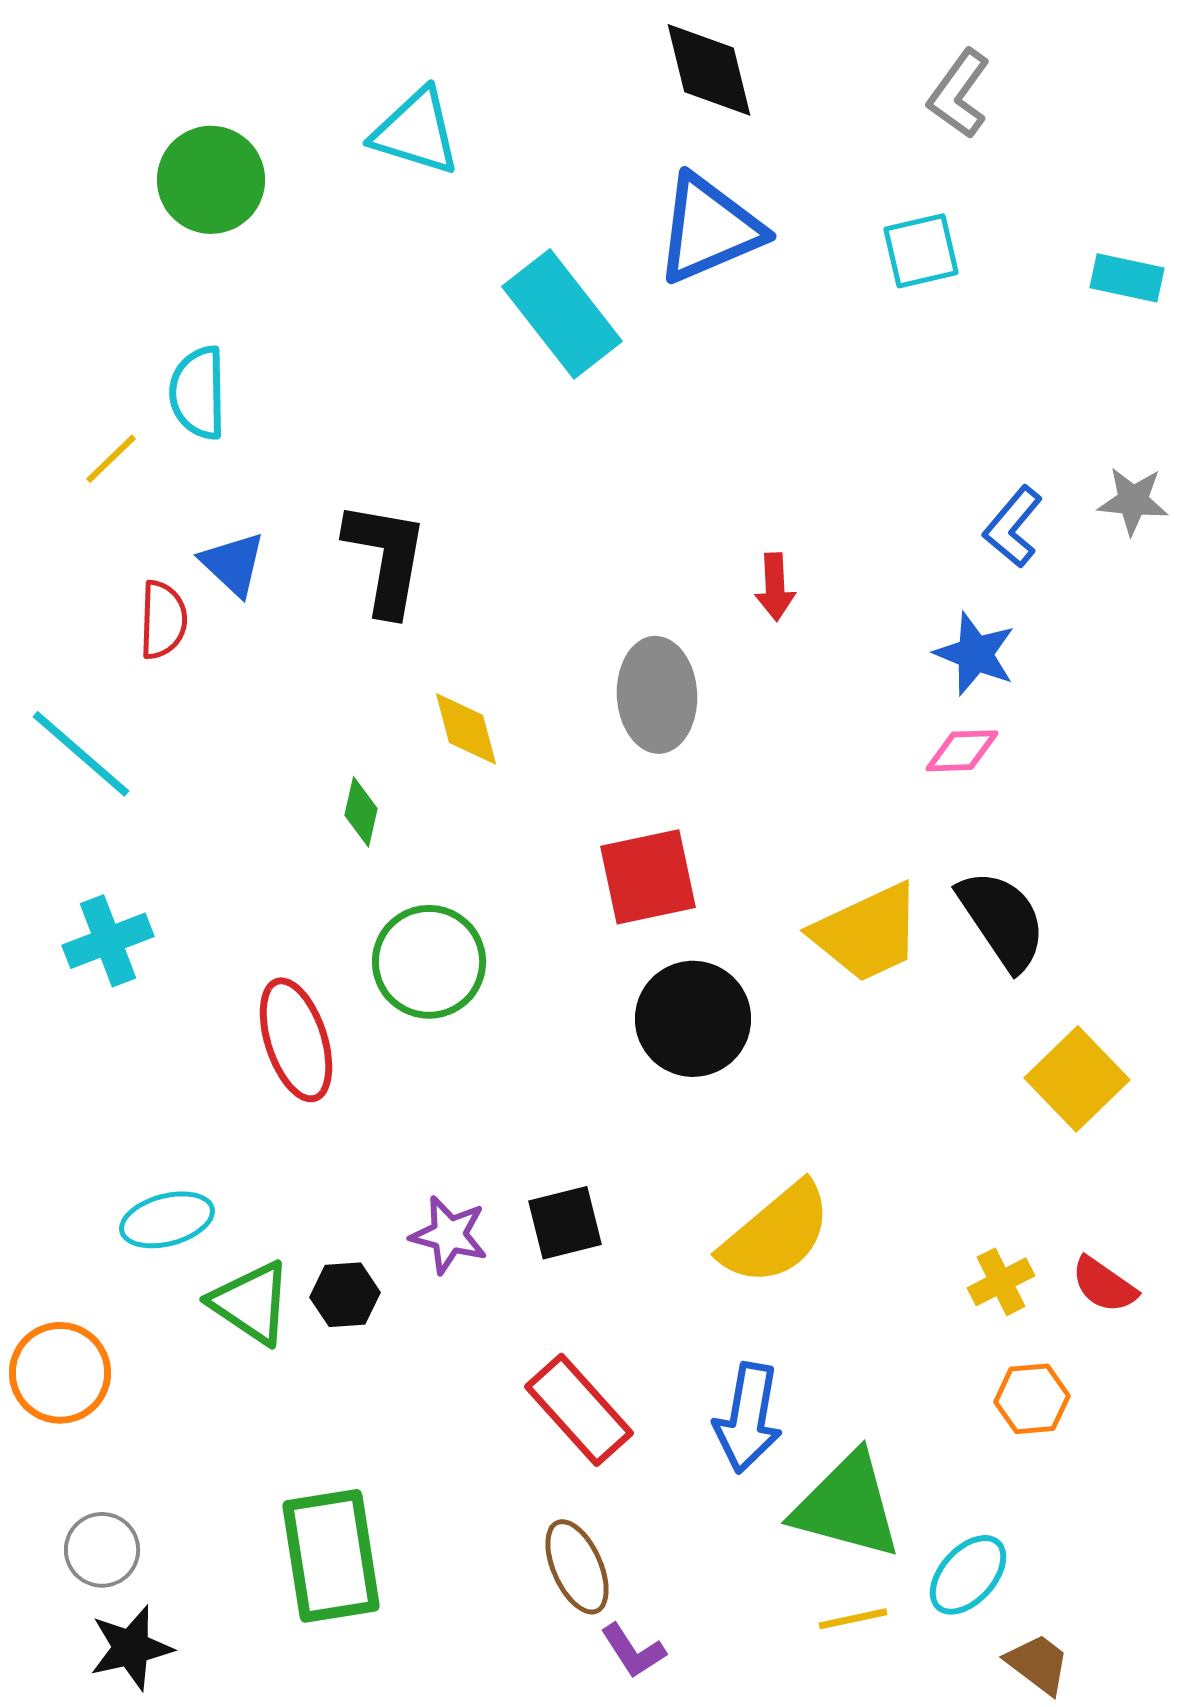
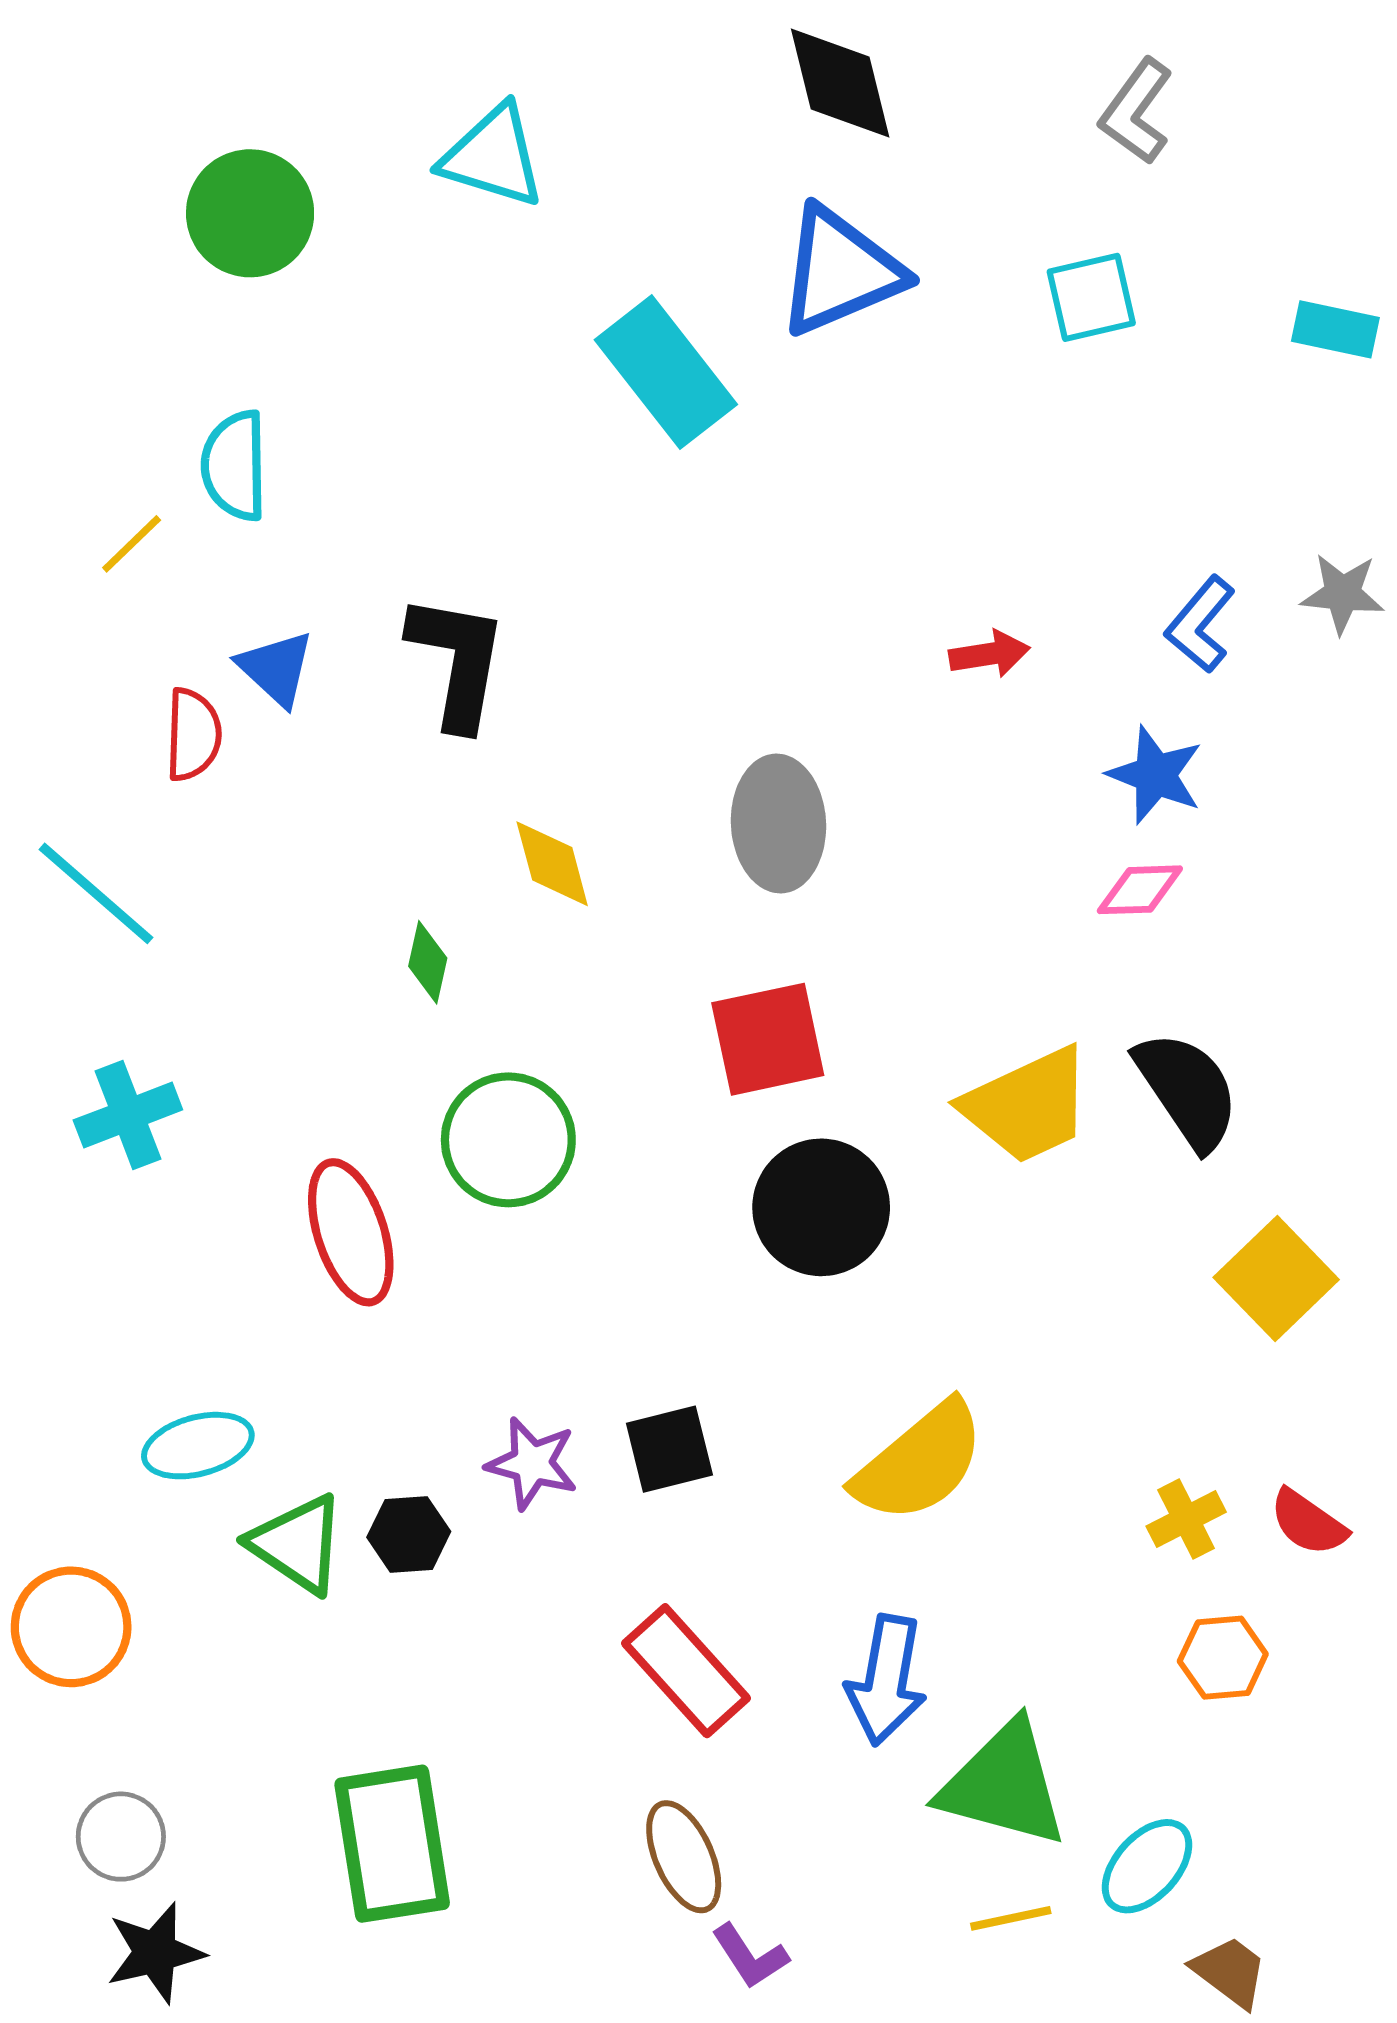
red arrow: (775, 587) -> (989, 654), moved, turned -96

